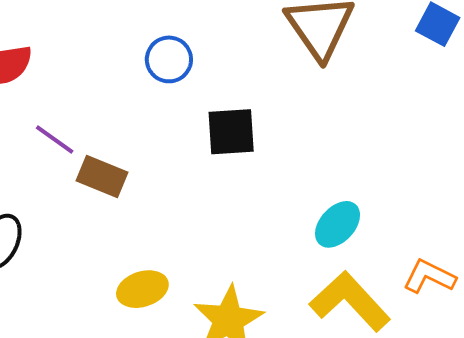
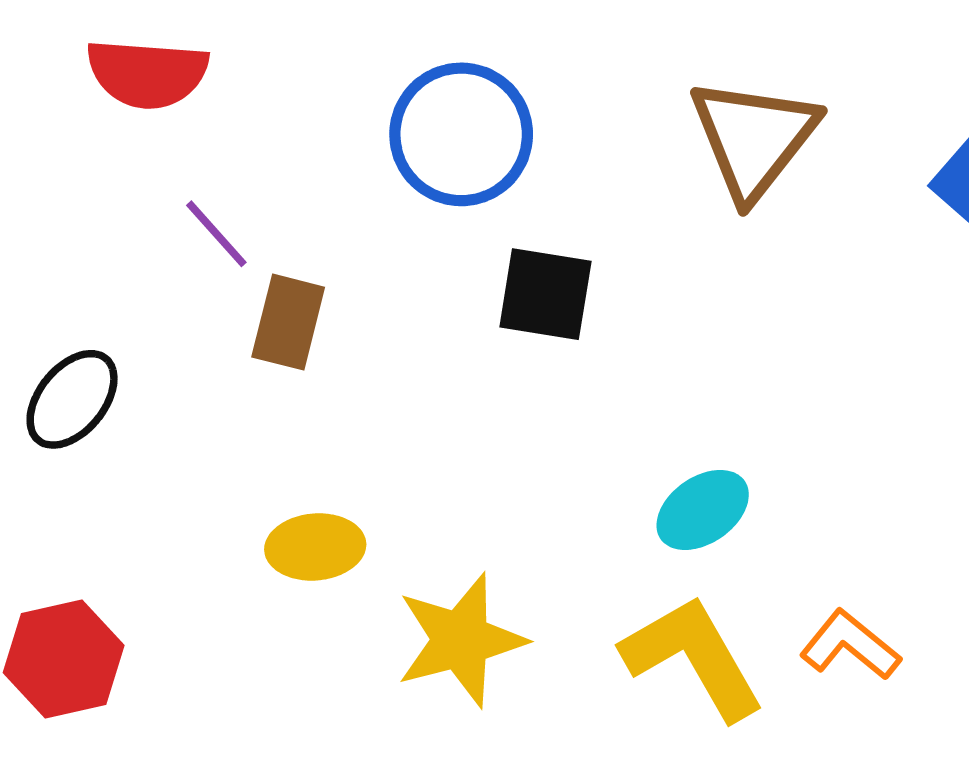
blue circle: (169, 59) -> (461, 134), size x1.6
brown rectangle: (102, 176) -> (288, 322), turned 69

